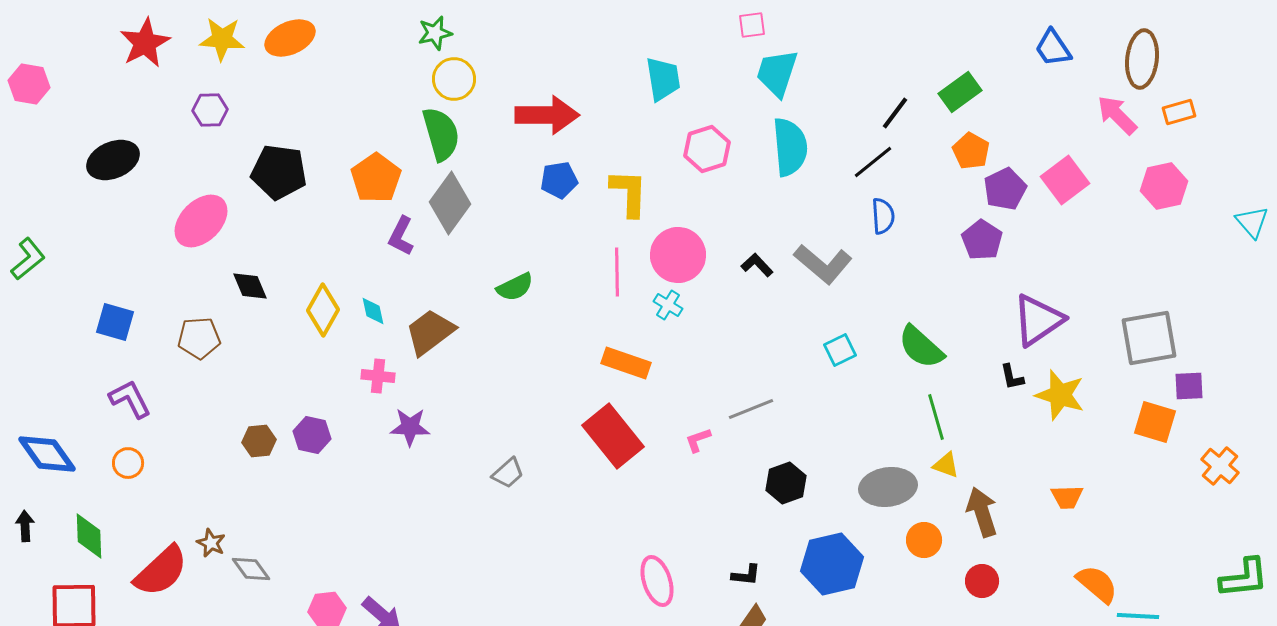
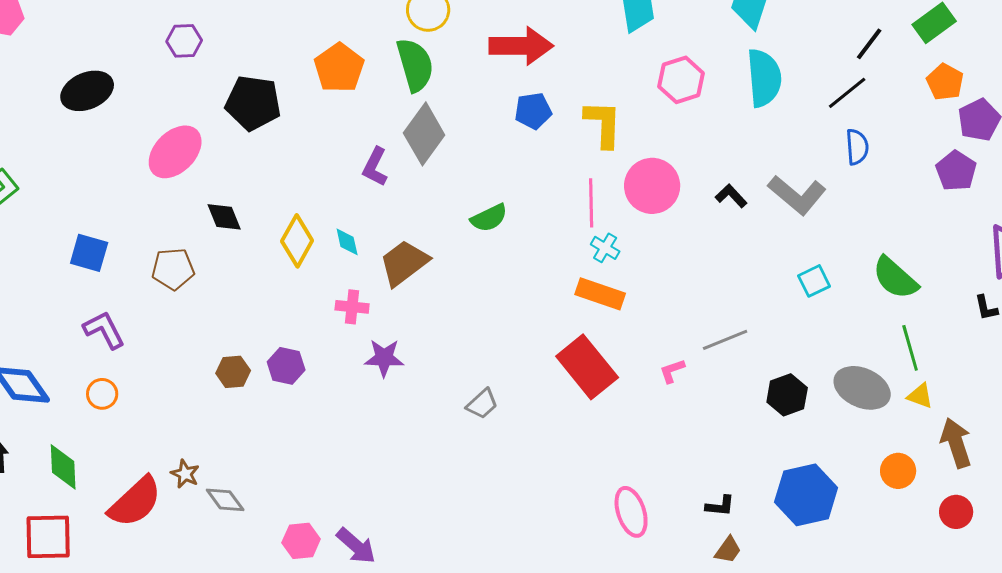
orange pentagon: (376, 178) -> (339, 68), moved
cyan cross: (668, 305) -> (605, 248), moved
black hexagon: (786, 483) -> (787, 395), moved
gray ellipse: (888, 487) -> (862, 388), moved, turned 32

